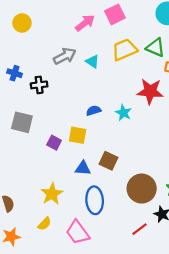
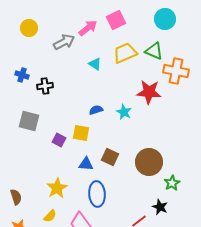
gray arrow: (65, 56) -> (64, 42), moved
brown circle: (142, 189) -> (149, 162), moved

